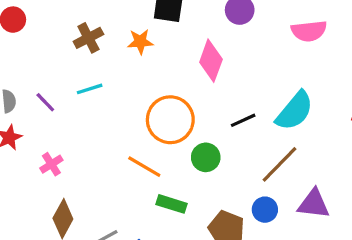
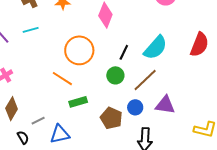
black line: (243, 120) -> (124, 52), turned -42
green circle: (206, 157) -> (115, 75), moved
green rectangle: (171, 204) -> (78, 102), turned -36

